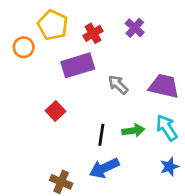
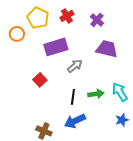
red cross: (93, 33) -> (67, 16), moved
gray arrow: (118, 85) -> (75, 66), moved, turned 98
purple trapezoid: (164, 86) -> (107, 49), moved

